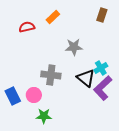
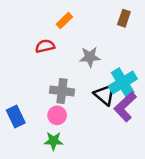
red semicircle: (27, 27) -> (45, 46), moved
cyan cross: (101, 68) -> (123, 83), size x1.6
pink circle: (34, 95) -> (57, 115), moved

